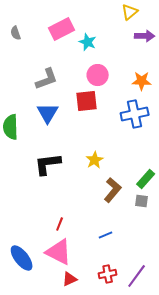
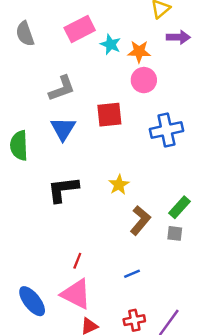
gray semicircle: (16, 33) -> (25, 34), size x1.5
pink circle: (98, 75) -> (144, 80), moved
orange star: (142, 81) -> (139, 52), moved

